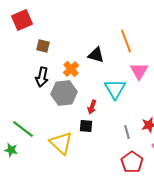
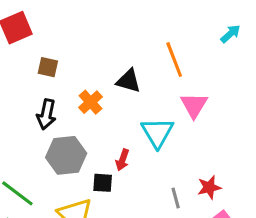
gray hexagon: (64, 93) -> (66, 155), moved
black square: (86, 126) -> (103, 183), moved

